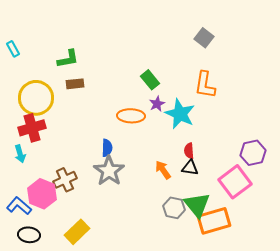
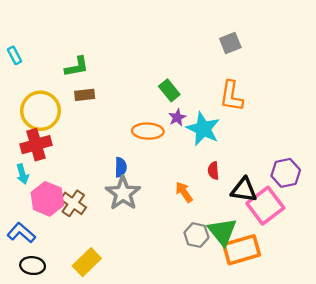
gray square: (204, 38) -> (230, 43), turned 30
black triangle: (190, 168) -> (244, 190), moved, size x1.4
brown cross: (65, 180) -> (73, 203), turned -30
pink hexagon: (42, 194) -> (47, 199), moved

